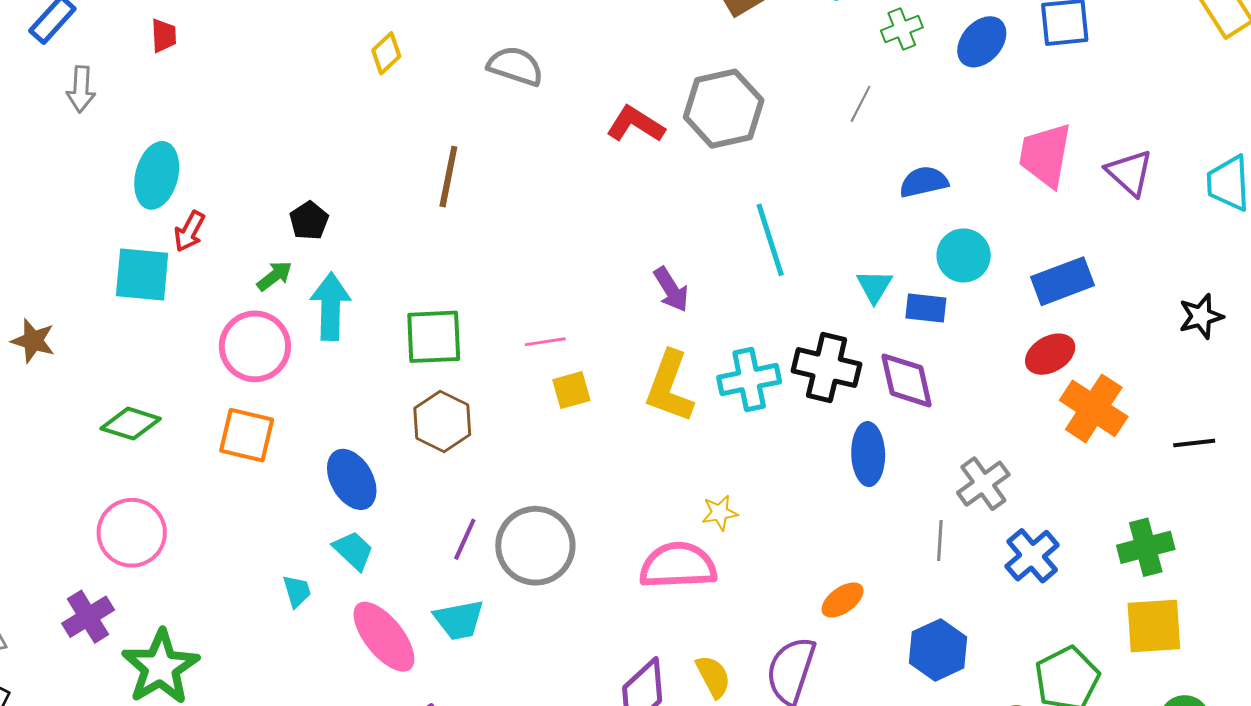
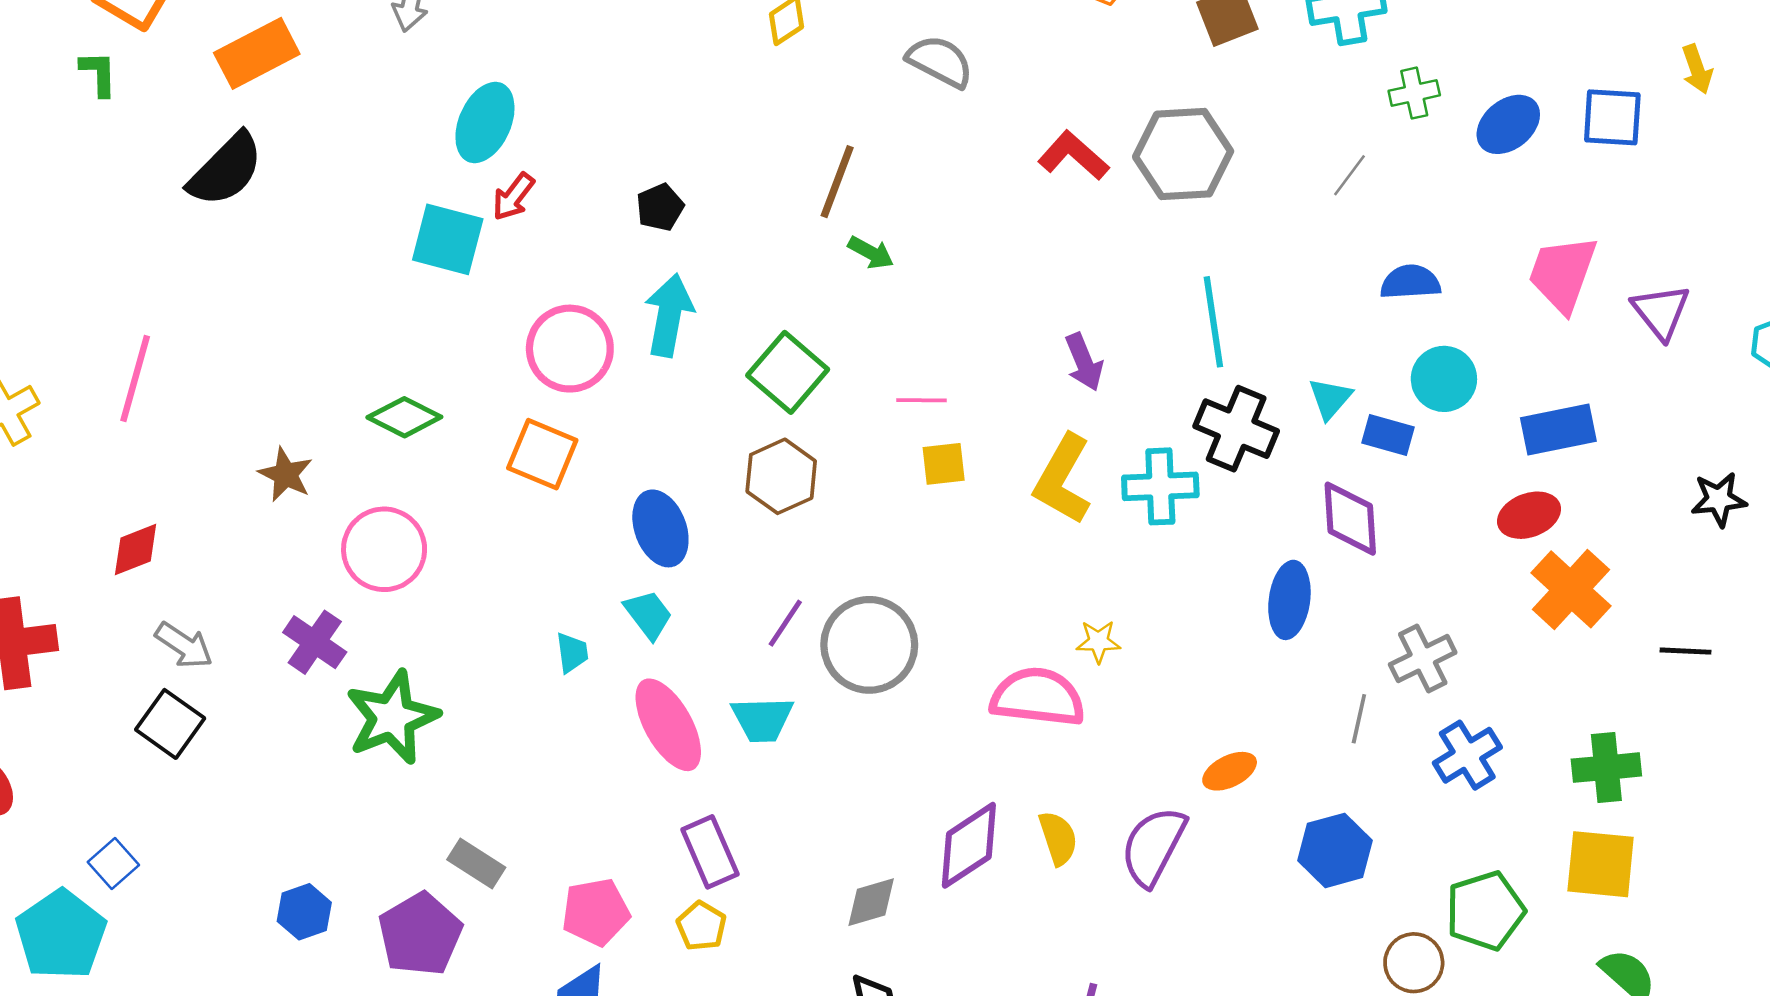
green arrow: (274, 276) -> (871, 253), moved, turned 57
green square: (434, 337) -> (788, 372), turned 34
brown star: (33, 341) -> (286, 474), moved
black cross: (827, 368) -> (1236, 429), moved
purple cross: (88, 617) -> (315, 642), turned -33

